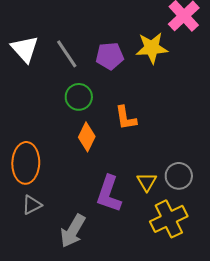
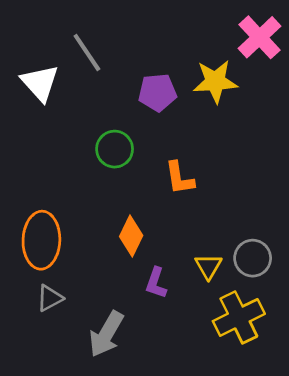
gray line: (67, 54) -> (87, 52), moved
orange diamond: (87, 137) -> (131, 236), moved
purple L-shape: (109, 194) -> (156, 283), size x0.6

